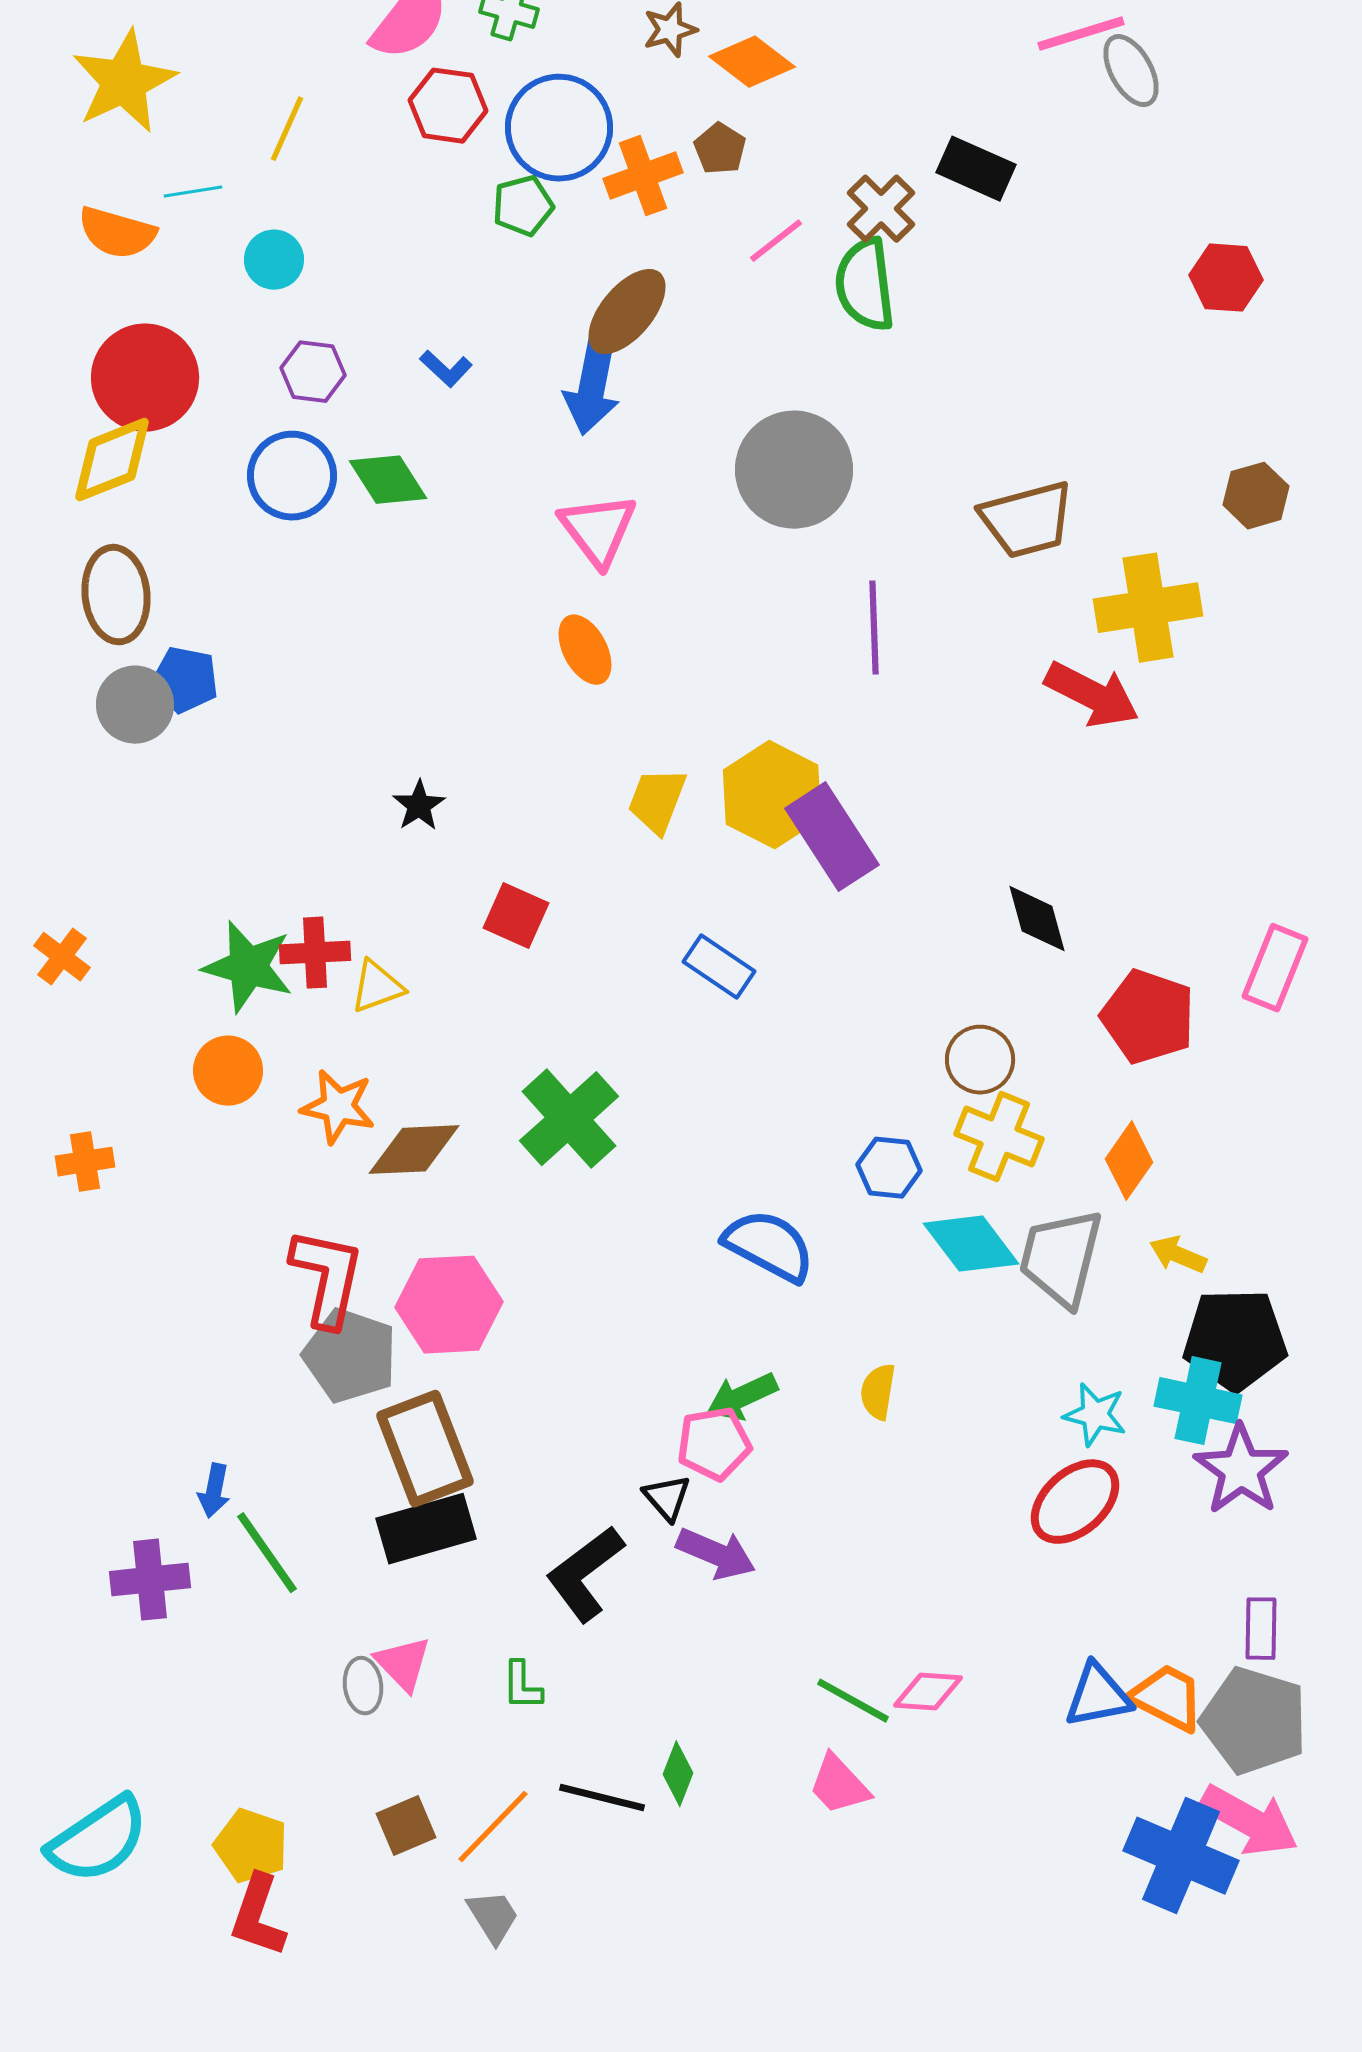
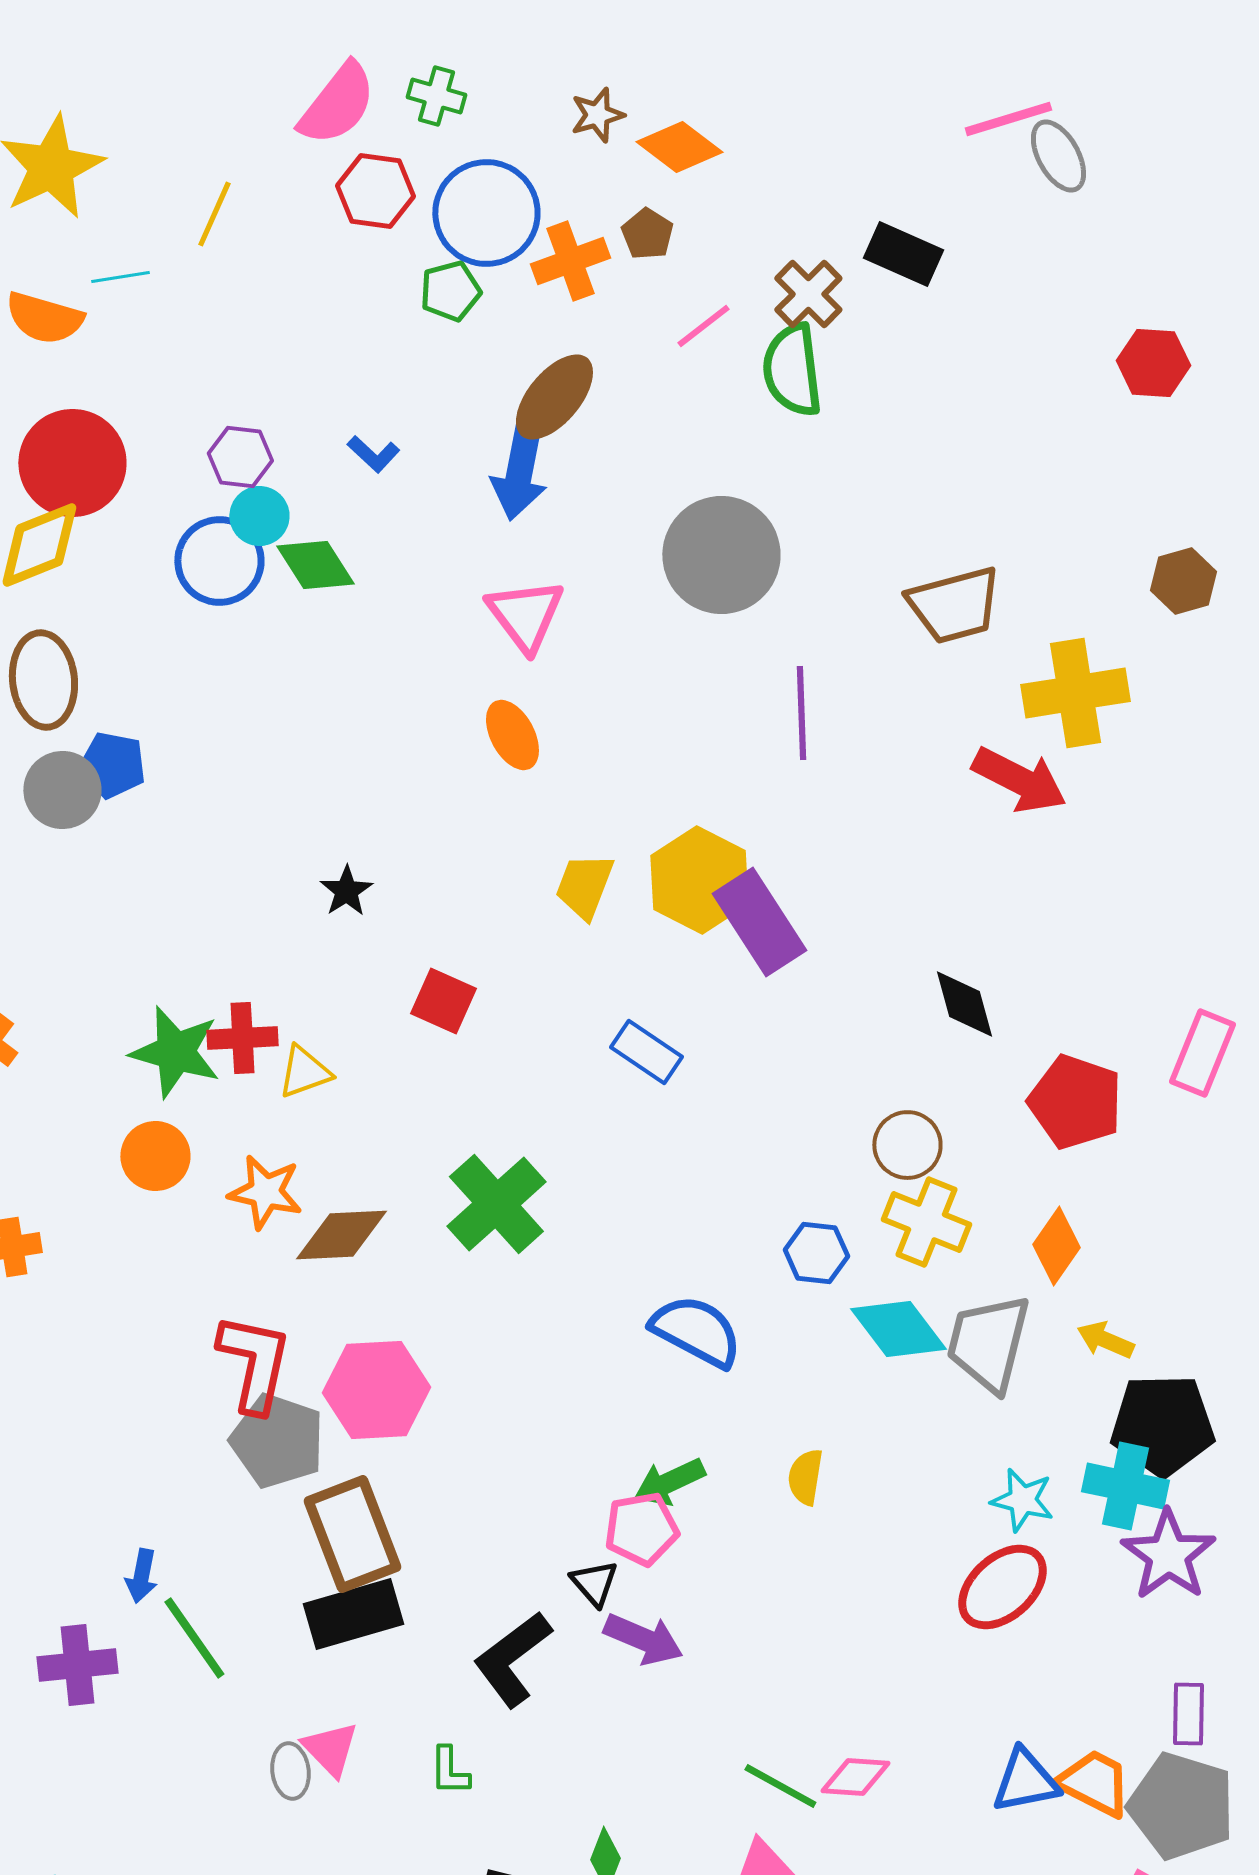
cyan circle: (274, 260) -> (259, 516), moved

